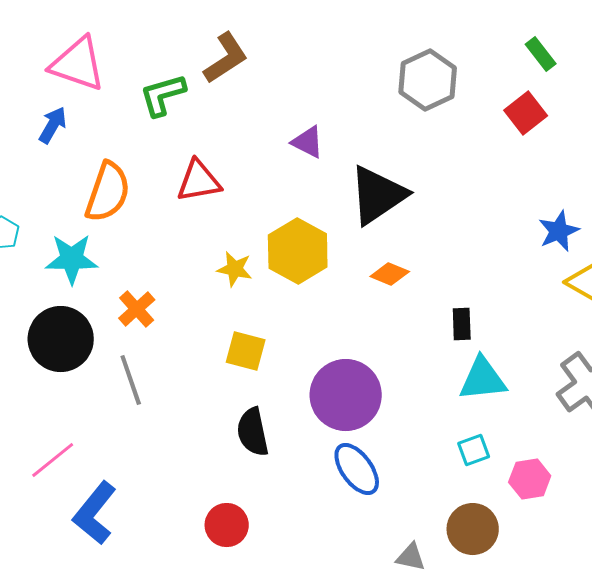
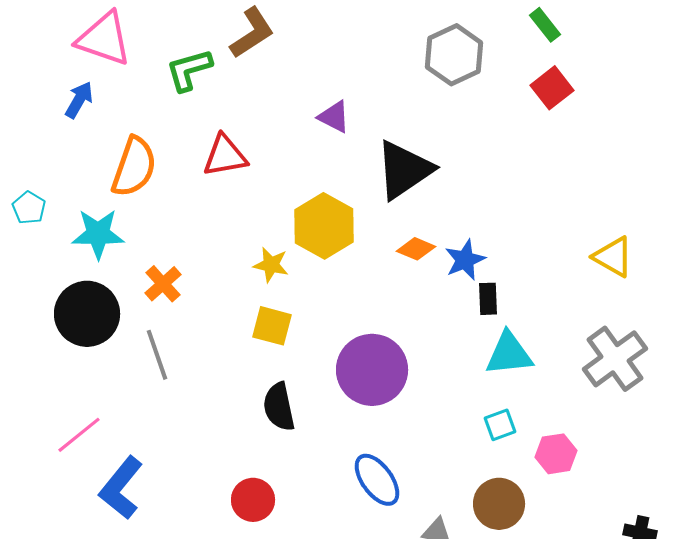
green rectangle: (541, 54) -> (545, 25), moved
blue star: (559, 231) -> (465, 260), moved
yellow star: (235, 269) -> (271, 265), moved
blue ellipse: (357, 469) -> (377, 480), moved

